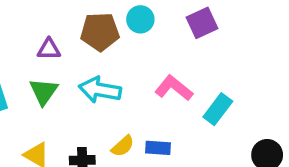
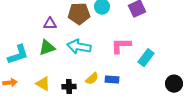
pink L-shape: (174, 88) -> (121, 46), turned -40
green triangle: (44, 92) -> (47, 48), turned 36

